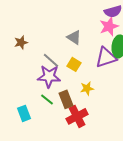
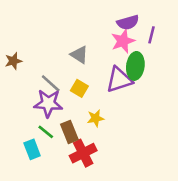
cyan rectangle: (24, 113) -> (32, 149), moved

